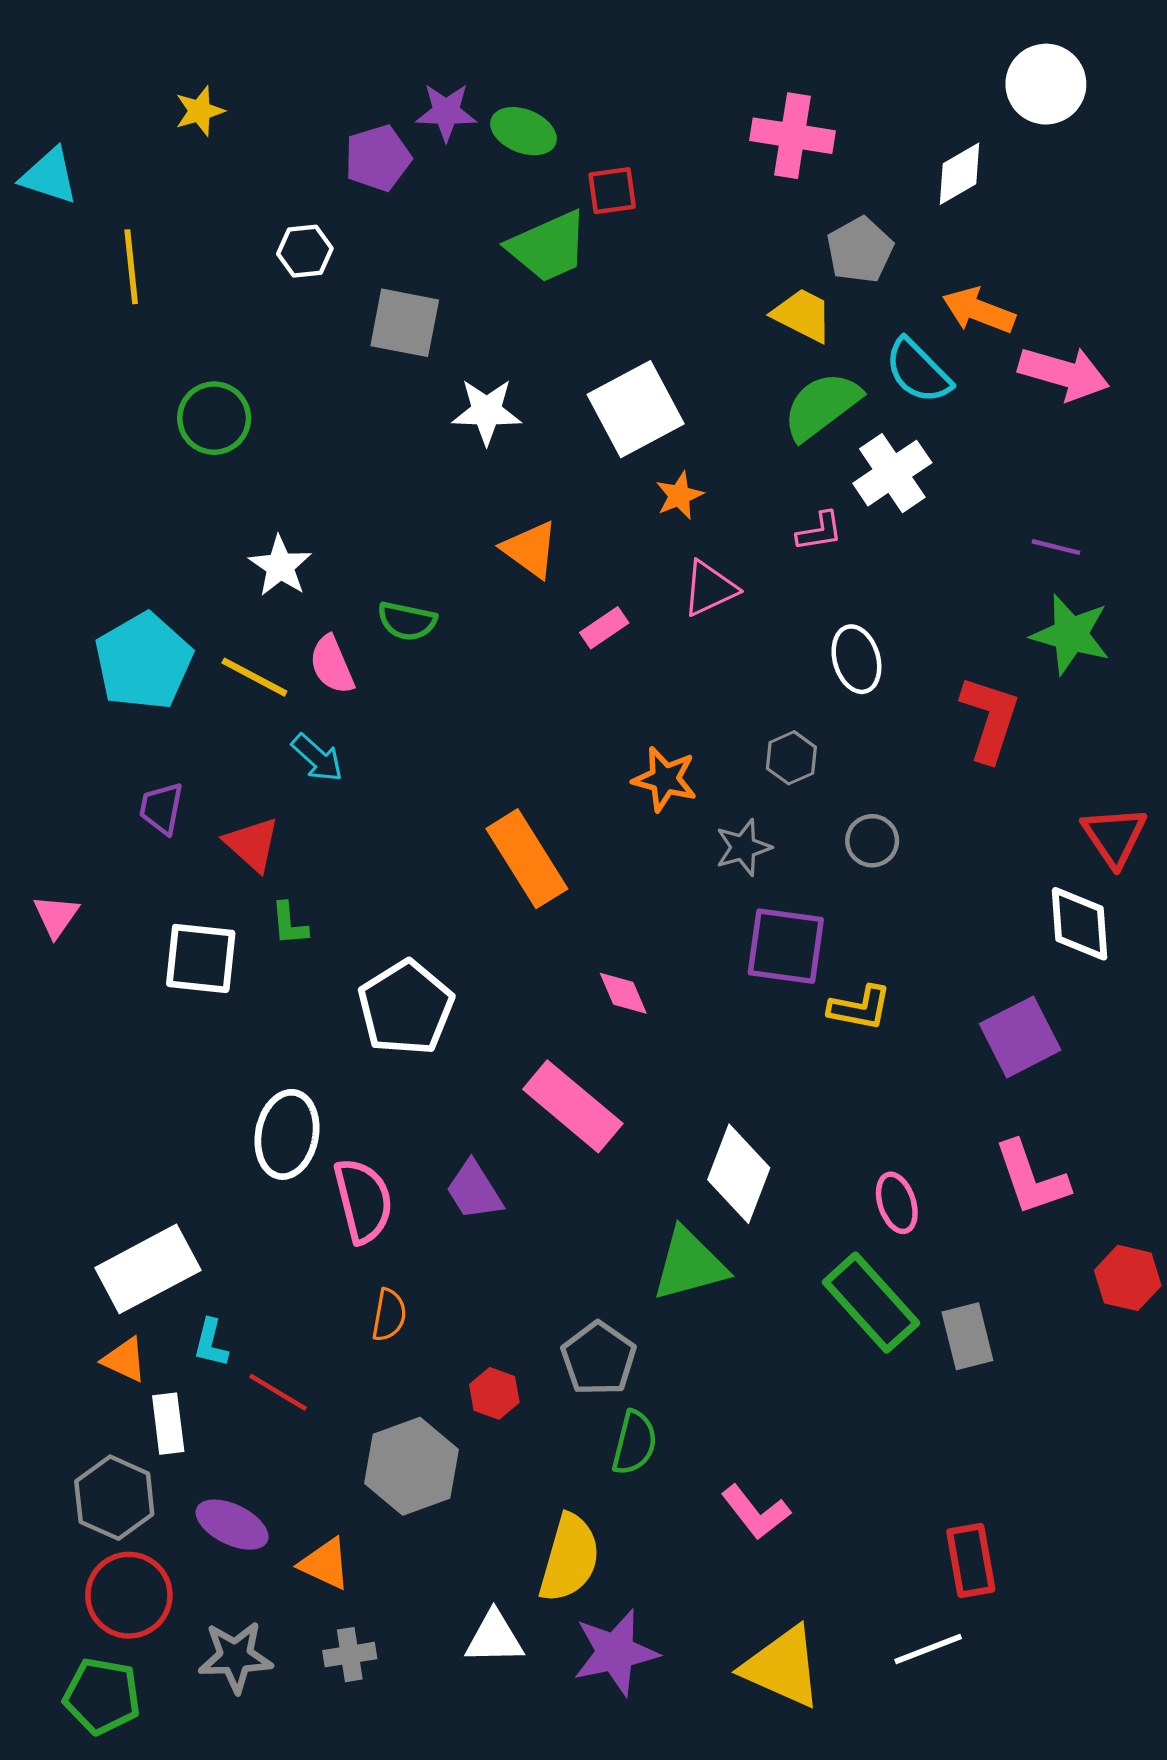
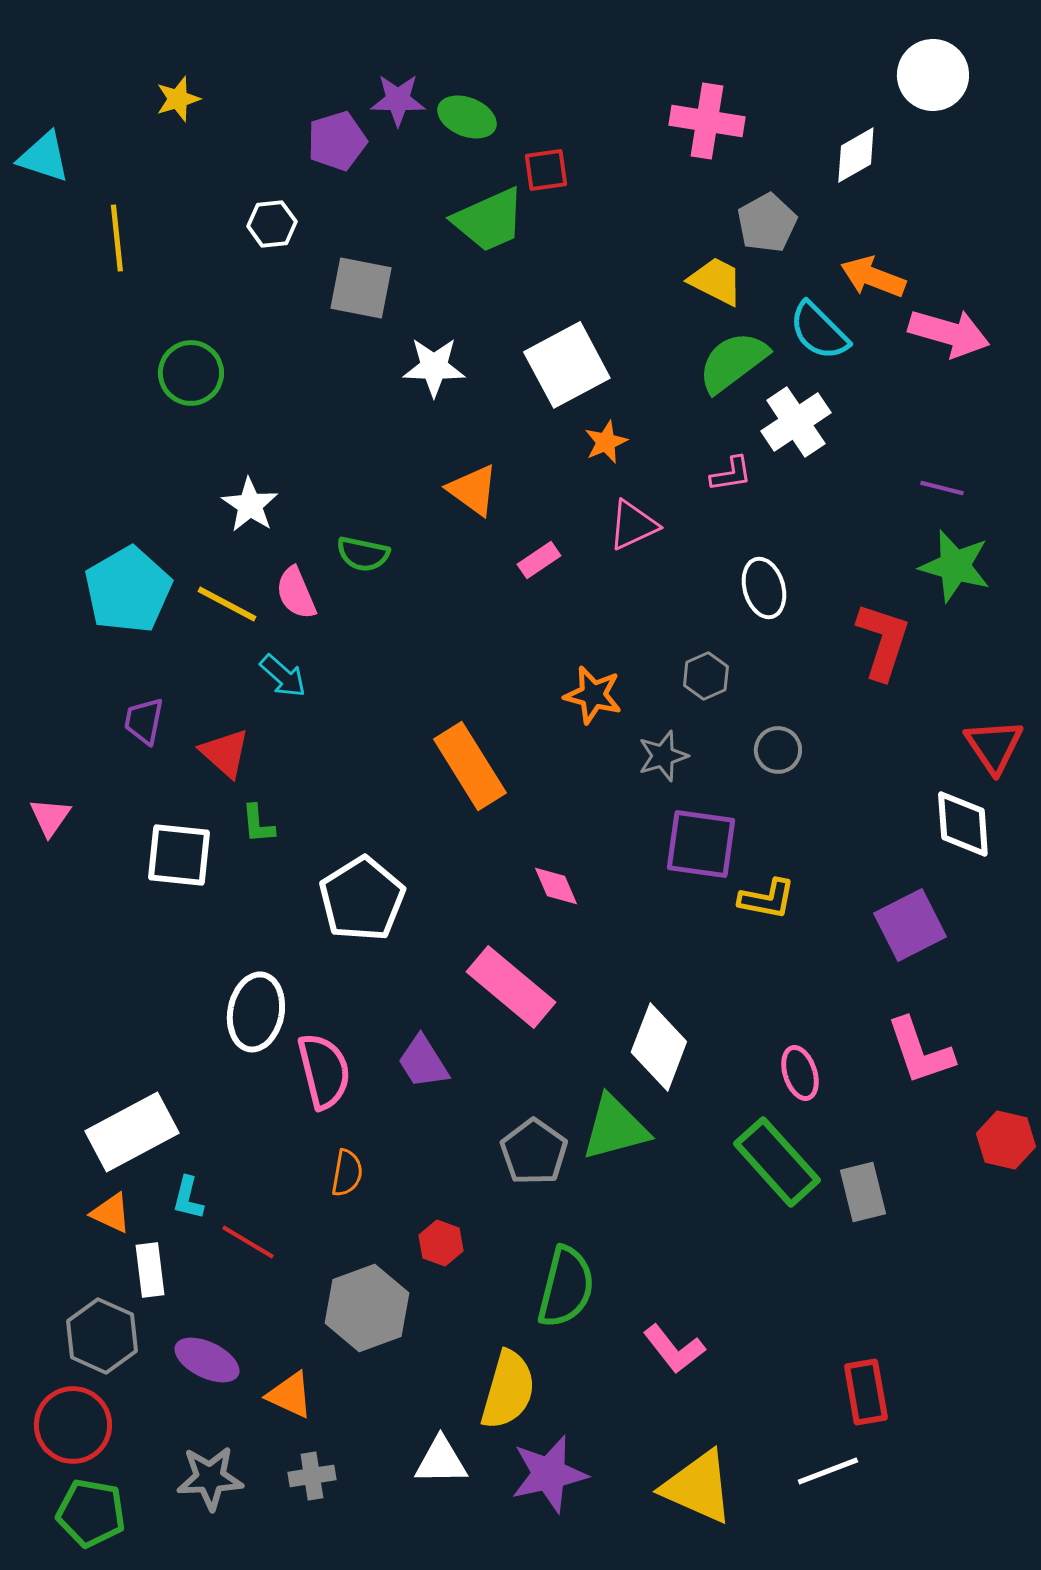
gray pentagon: (599, 1359) -> (534, 1152), moved
green semicircle: (634, 1443) -> (566, 1287), size x1.4
red circle: (129, 1595) -> (73, 1425), moved

